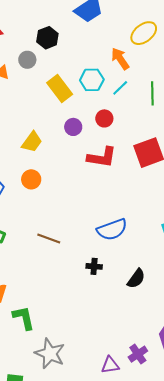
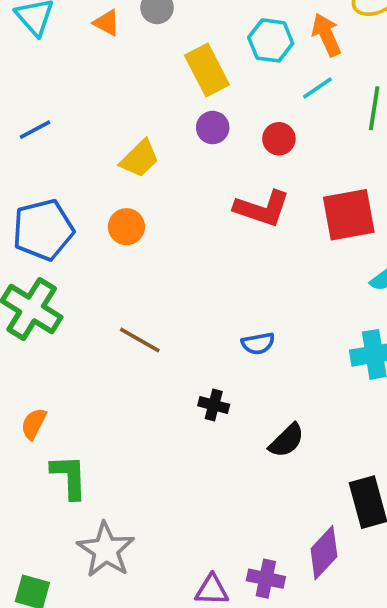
cyan hexagon: (92, 80) -> (271, 40), moved
purple circle: (73, 127) -> (213, 128), moved
blue semicircle: (112, 230) -> (258, 343), size x0.6
purple cross: (138, 354) -> (266, 579), turned 36

